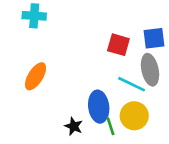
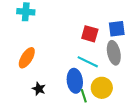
cyan line: (132, 84) -> (88, 62), moved
black star: (74, 126) -> (39, 89), moved

